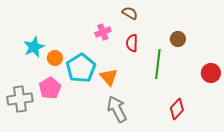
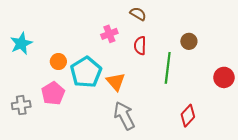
cyan star: (34, 47) -> (21, 43), moved
gray cross: (20, 99) -> (21, 105), size x0.7

